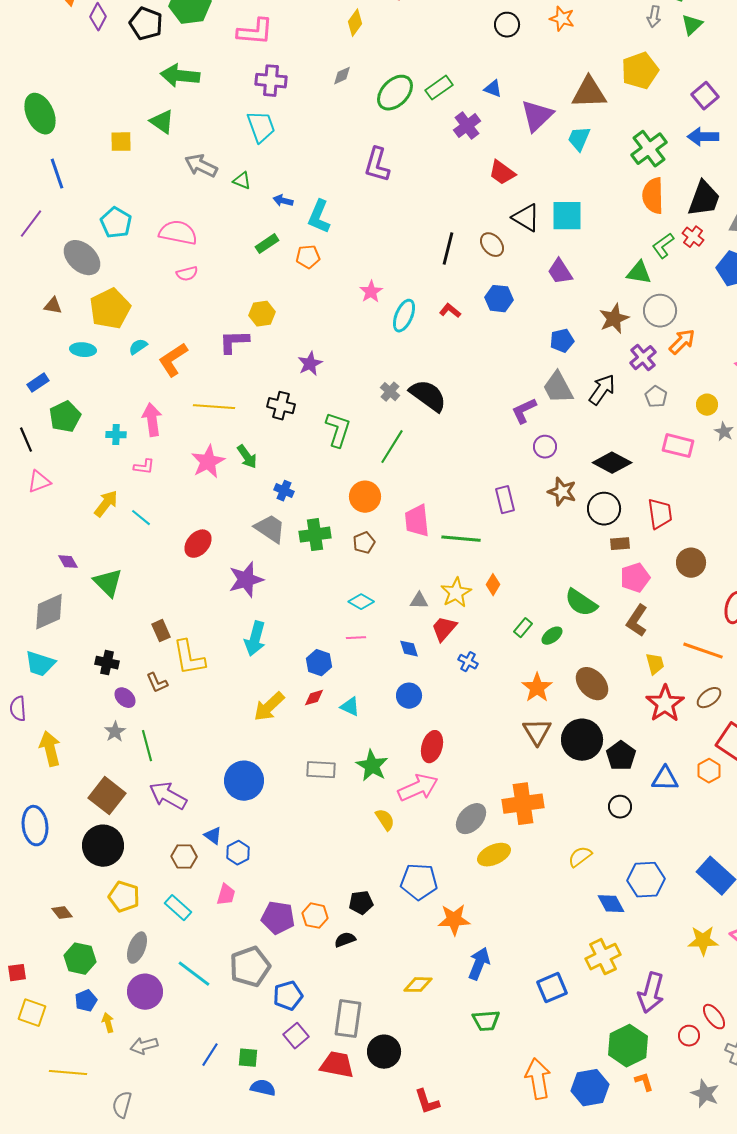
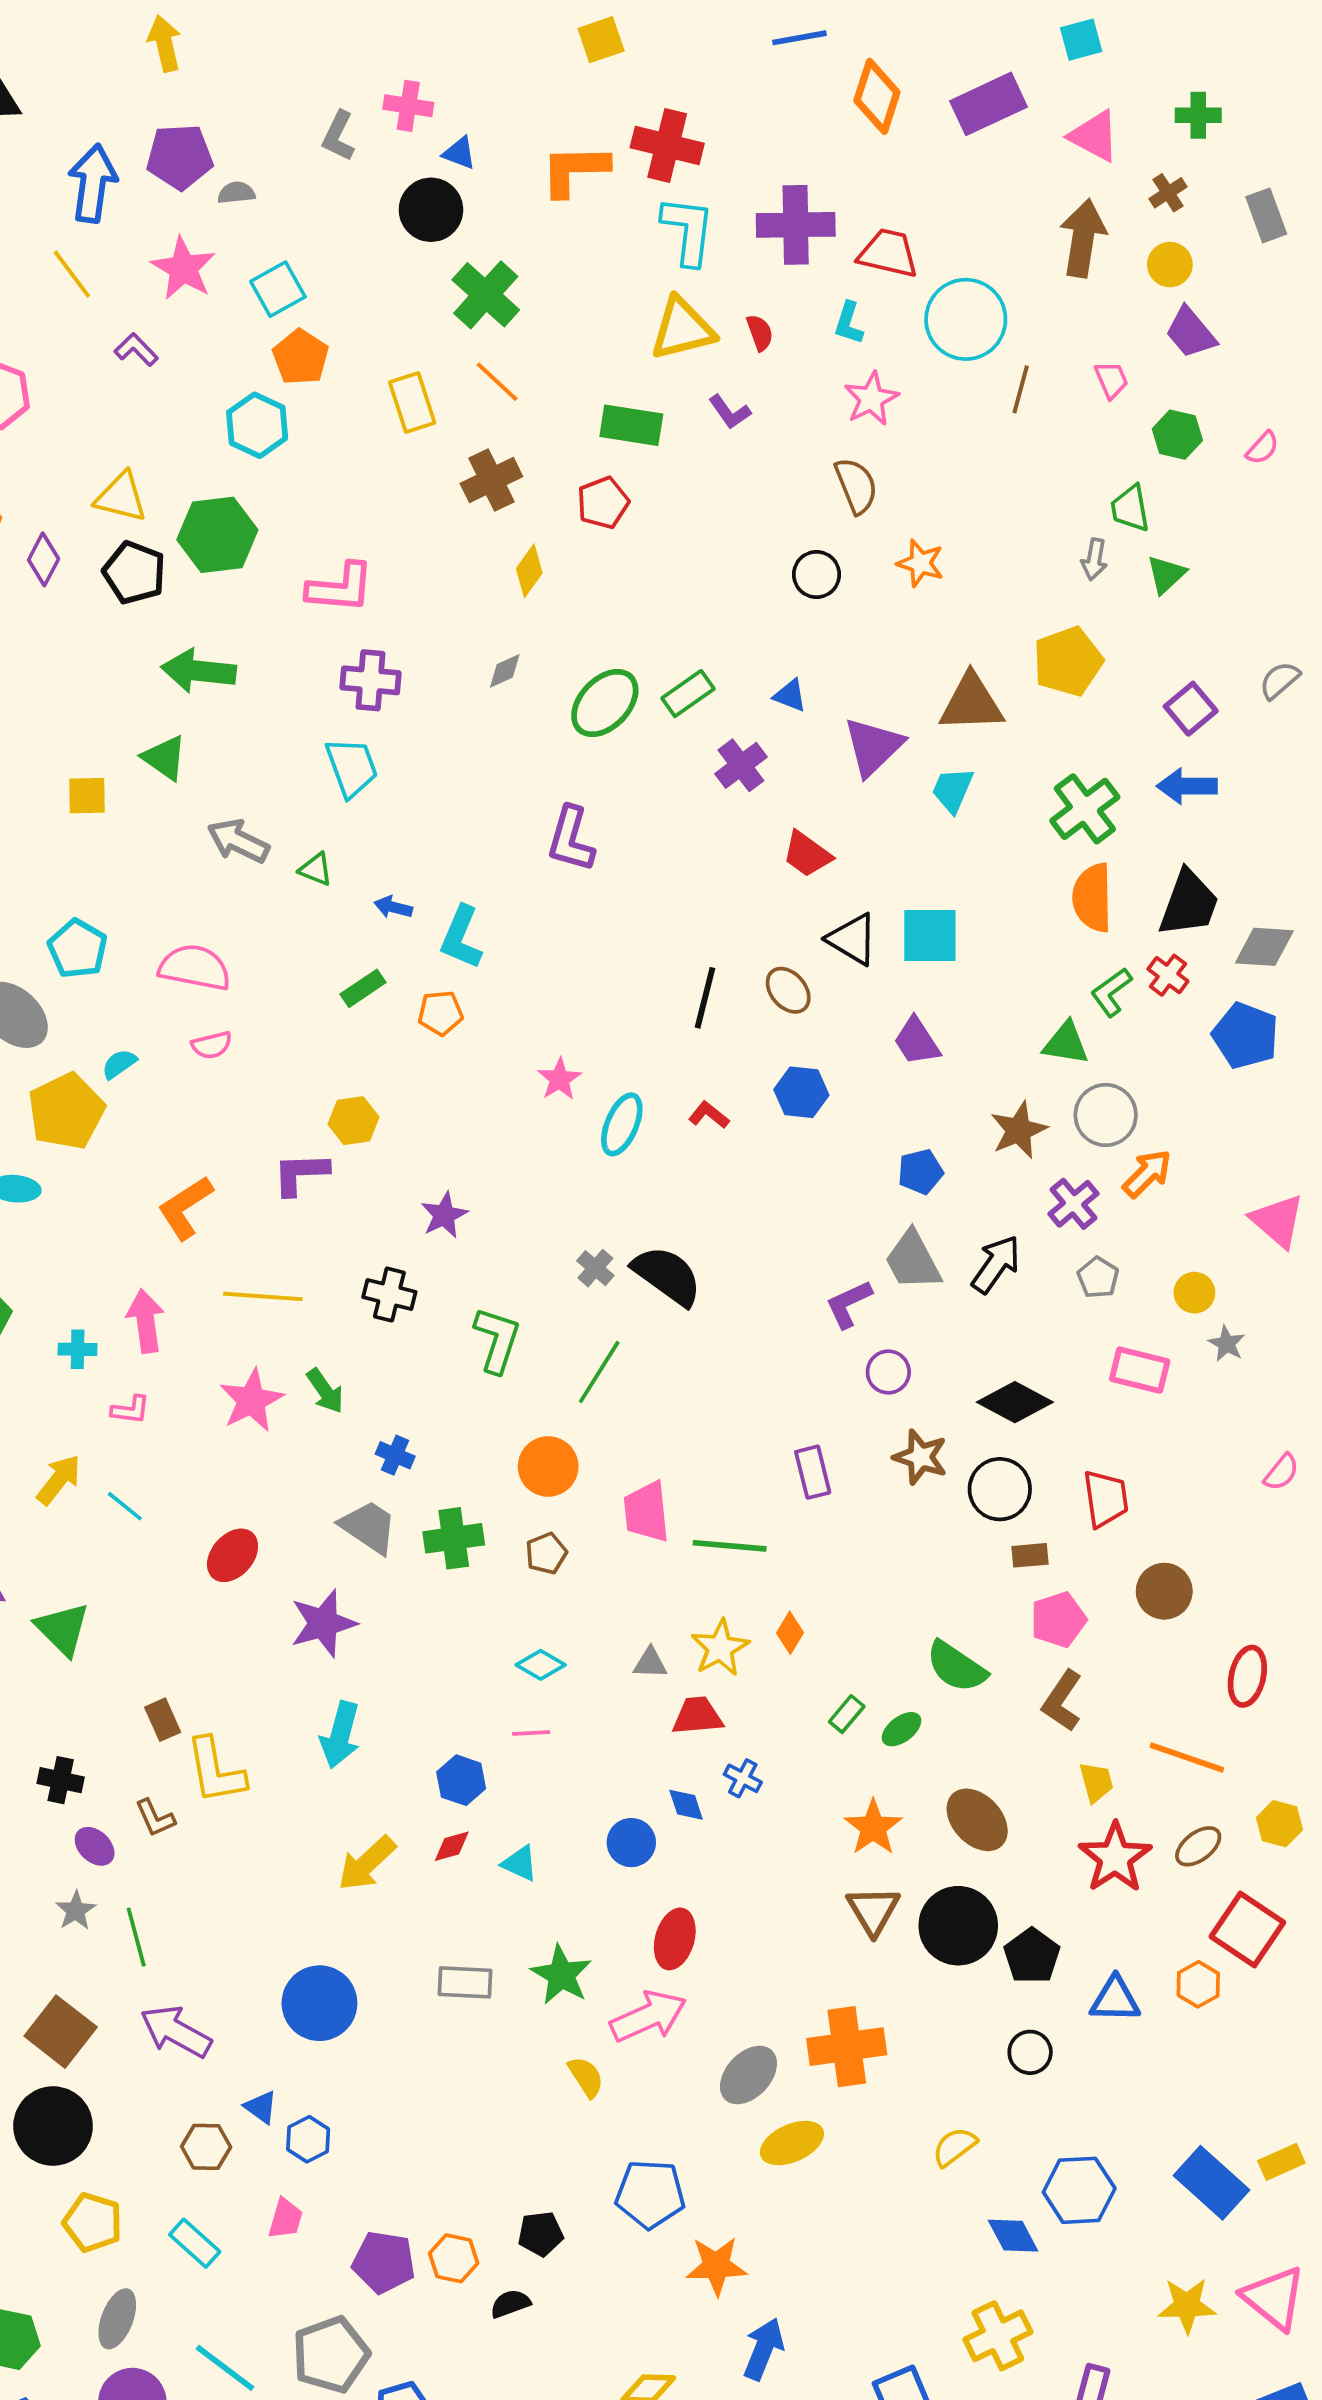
cyan semicircle: (138, 347) -> (119, 1064), moved
red trapezoid: (444, 629) -> (697, 1716), turned 44
blue diamond: (409, 649) -> (686, 1805), moved

